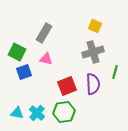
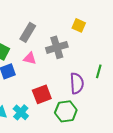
gray cross: (93, 52) -> (57, 47), moved
red square: (67, 86) -> (42, 94), moved
green hexagon: (64, 112) -> (66, 111), moved

